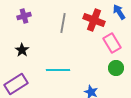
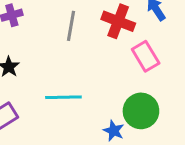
green circle: (116, 68) -> (141, 111), moved, size x1.5

